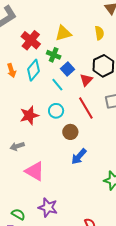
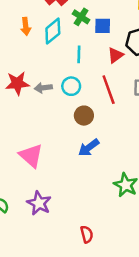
blue square: (68, 69) -> (103, 26), moved, turned 32
cyan line: (57, 85) -> (79, 54), turned 32
red star: (29, 115) -> (17, 83), moved
gray arrow: (17, 146) -> (43, 88), moved

